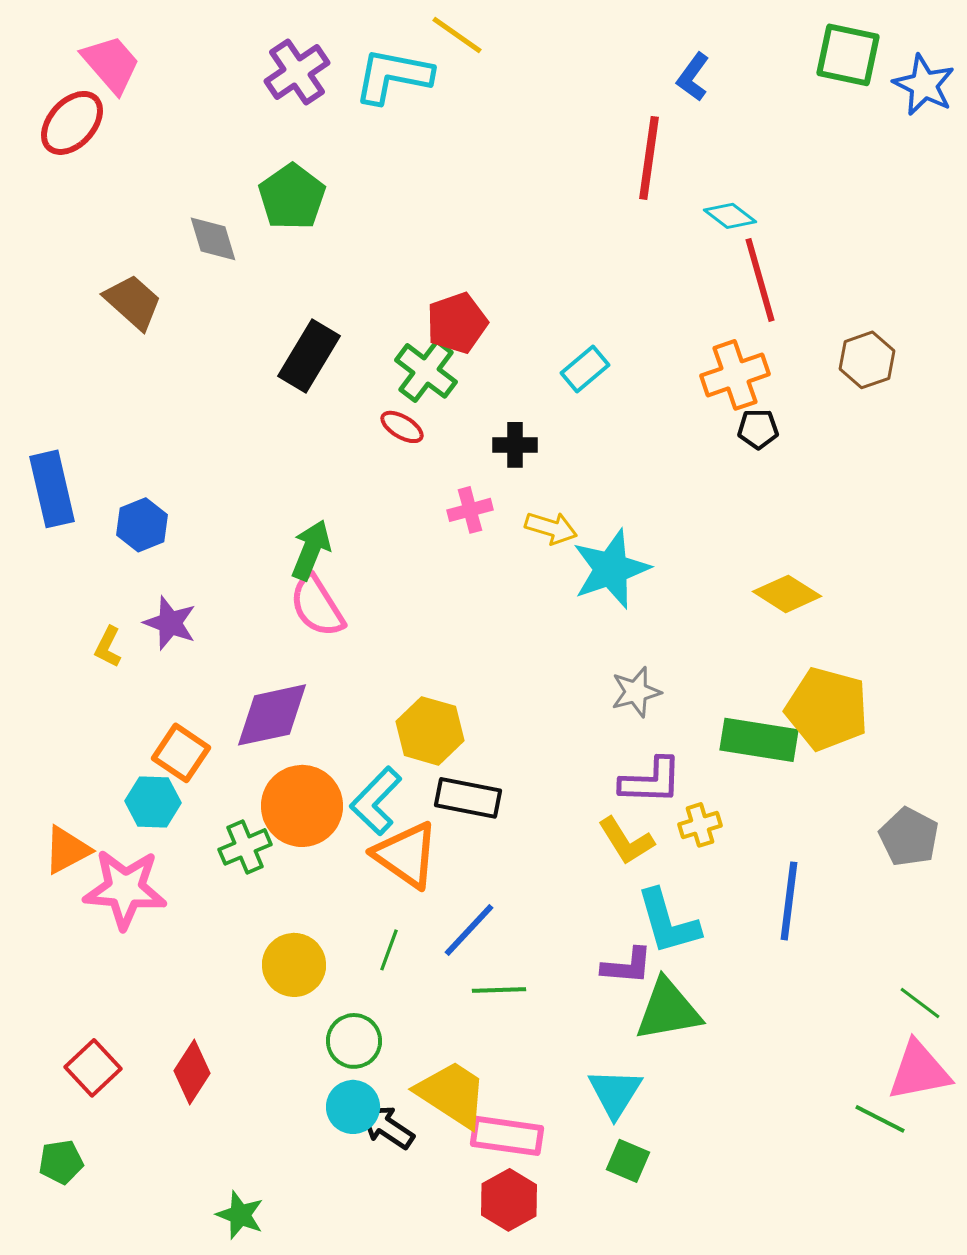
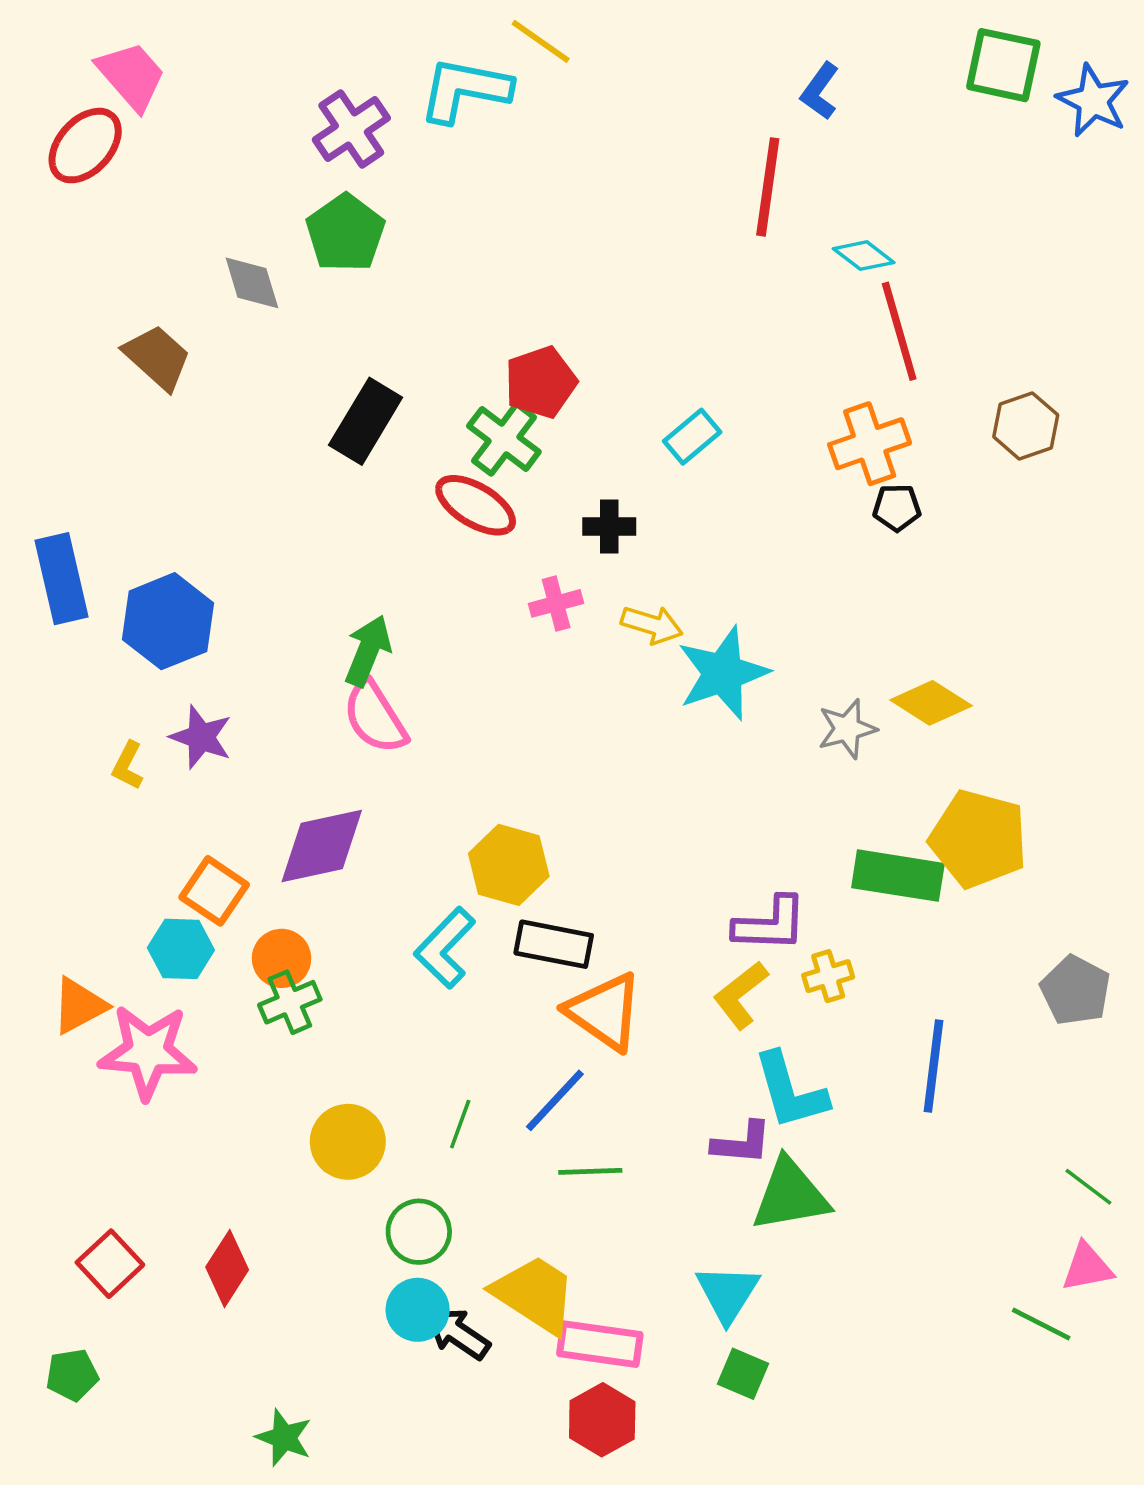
purple cross: (297, 72) -> (351, 129), moved
red ellipse: (402, 427) -> (476, 505), size x1.6
blue hexagon: (142, 525) -> (168, 621), size x1.5
gray star: (636, 692) -> (847, 729), moved
orange circle: (302, 806) -> (282, 958), moved, size x0.6
yellow L-shape: (626, 841) -> (741, 995), turned 84
orange triangle: (406, 855) -> (605, 1012), moved
pink triangle: (919, 1071) -> (1087, 1267), size x0.7

